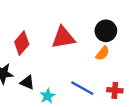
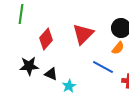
red triangle: (63, 38) -> (83, 34), turned -35
blue line: (82, 88) -> (103, 67), moved

